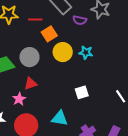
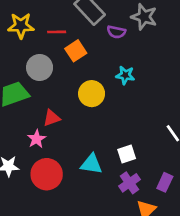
yellow circle: (63, 52) -> (92, 94), moved
gray circle: (30, 57) -> (40, 68), moved
white square: (82, 92) -> (127, 154), moved

